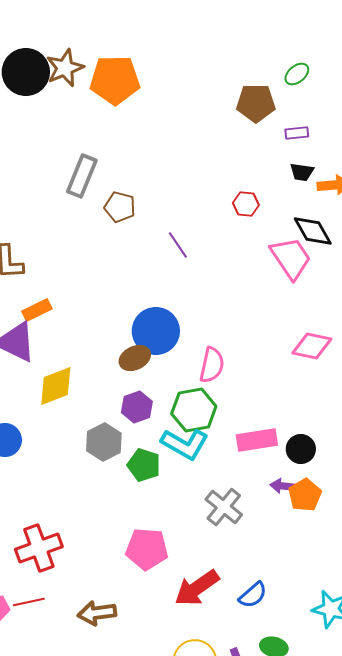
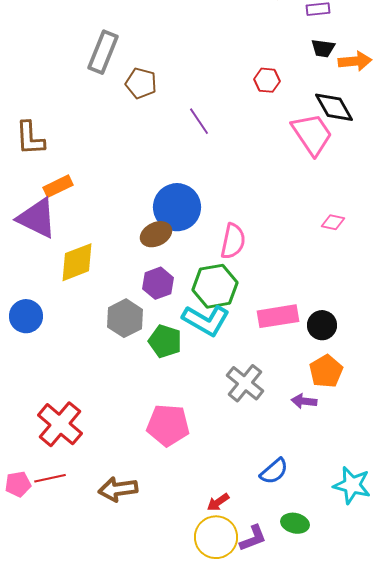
pink diamond: (312, 346) -> (333, 222), size x0.6
purple arrow: (283, 486) -> (304, 401), moved
red cross: (39, 548) -> (60, 424), turned -30
red arrow: (197, 588) -> (218, 502), moved, size x0.5

